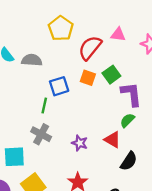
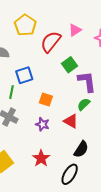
pink triangle: (118, 35) -> (75, 30), turned -40
orange square: (88, 78) -> (46, 100), moved
black semicircle: (129, 161) -> (81, 149), moved

